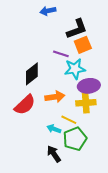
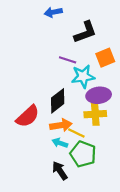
orange square: (83, 45) -> (105, 58), moved
black diamond: (32, 74) -> (58, 101), moved
orange arrow: (55, 97) -> (61, 125), moved
green pentagon: (75, 139) -> (83, 154), turned -30

